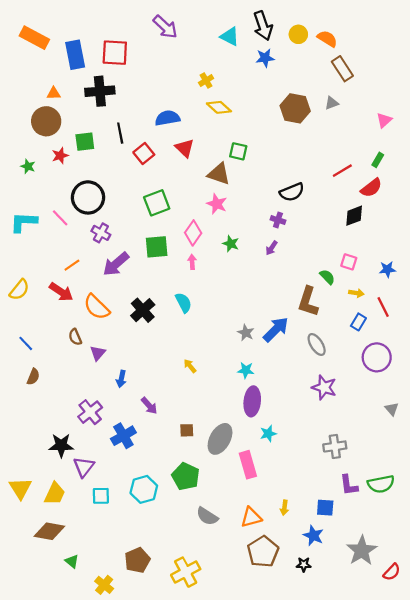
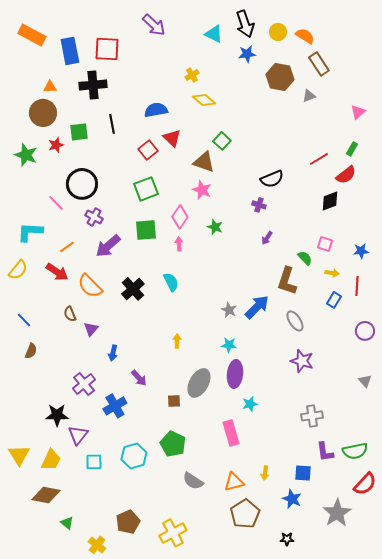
brown hexagon: (295, 108) -> (280, 77), moved
green square: (238, 151) -> (222, 141), turned 30
red square: (144, 153) -> (148, 150), moved
green star: (28, 166) -> (26, 155), size x1.6
cyan L-shape: (24, 222) -> (30, 232), moved
purple arrow: (272, 248) -> (267, 238), moved
red line: (383, 307) -> (357, 286), turned 30
purple circle: (377, 357) -> (365, 331), moved, size x0.7
yellow arrow: (190, 366) -> (177, 341), turned 40
gray ellipse: (220, 439) -> (199, 383), moved
black star: (304, 565) -> (287, 539), moved
red semicircle: (392, 572) -> (365, 484), moved, size x1.4

